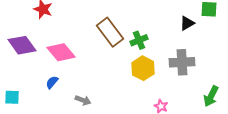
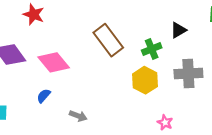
black triangle: (187, 23) -> (178, 30), moved
green cross: (139, 40) -> (152, 49), moved

